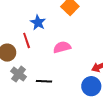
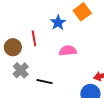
blue star: (38, 23) -> (58, 23), moved

